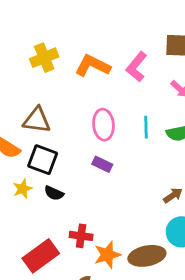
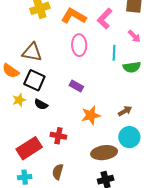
pink ellipse: (103, 125) -> (79, 45), moved
cyan line: (146, 127) -> (114, 53), moved
orange star: (107, 255) -> (91, 115), moved

